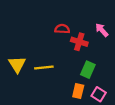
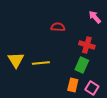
pink arrow: (102, 30) -> (95, 17), moved
red cross: (79, 42) -> (87, 45), moved

